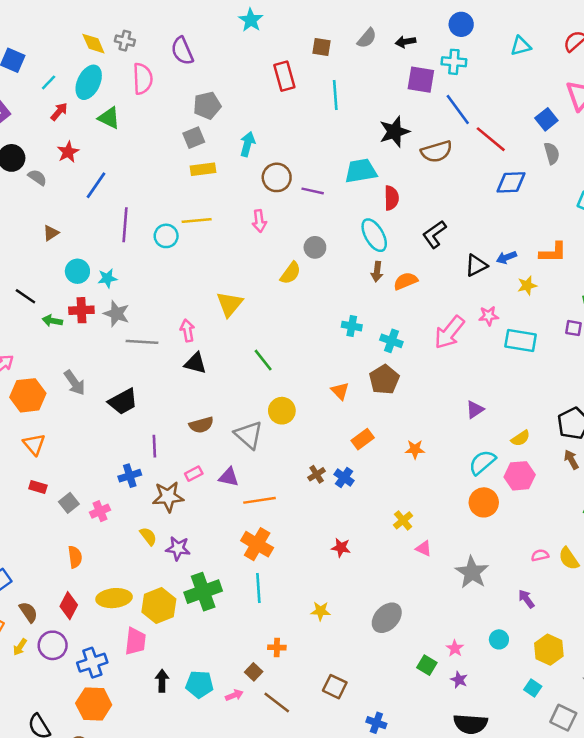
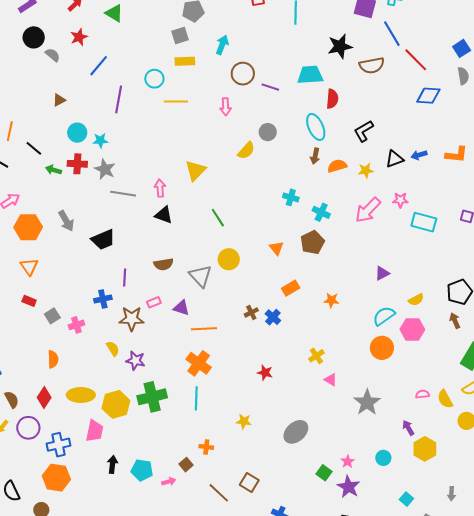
cyan circle: (166, 236) -> (154, 79), moved
yellow star: (527, 286) -> (366, 171), moved
yellow hexagon: (549, 650) -> (425, 449), moved
purple star: (459, 680) -> (349, 487), size x1.6
brown line: (277, 703) -> (219, 493), moved

